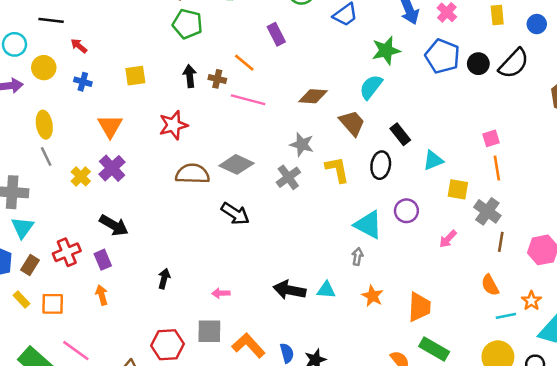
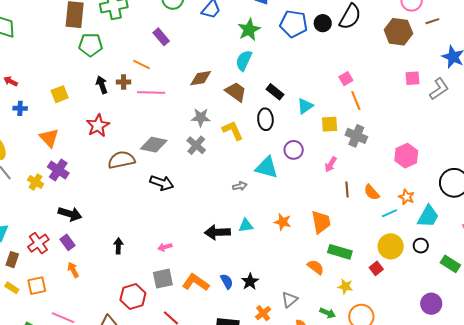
brown line: (501, 242) -> (347, 189), moved
gray arrow: (357, 256) -> (240, 186), moved, turned 80

